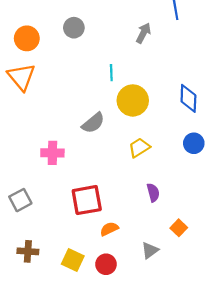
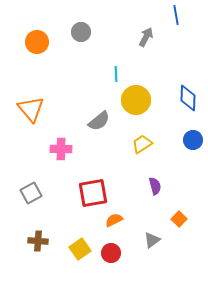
orange triangle: (21, 77) -> (31, 109), moved
yellow square: (73, 260) -> (80, 249), turned 30

